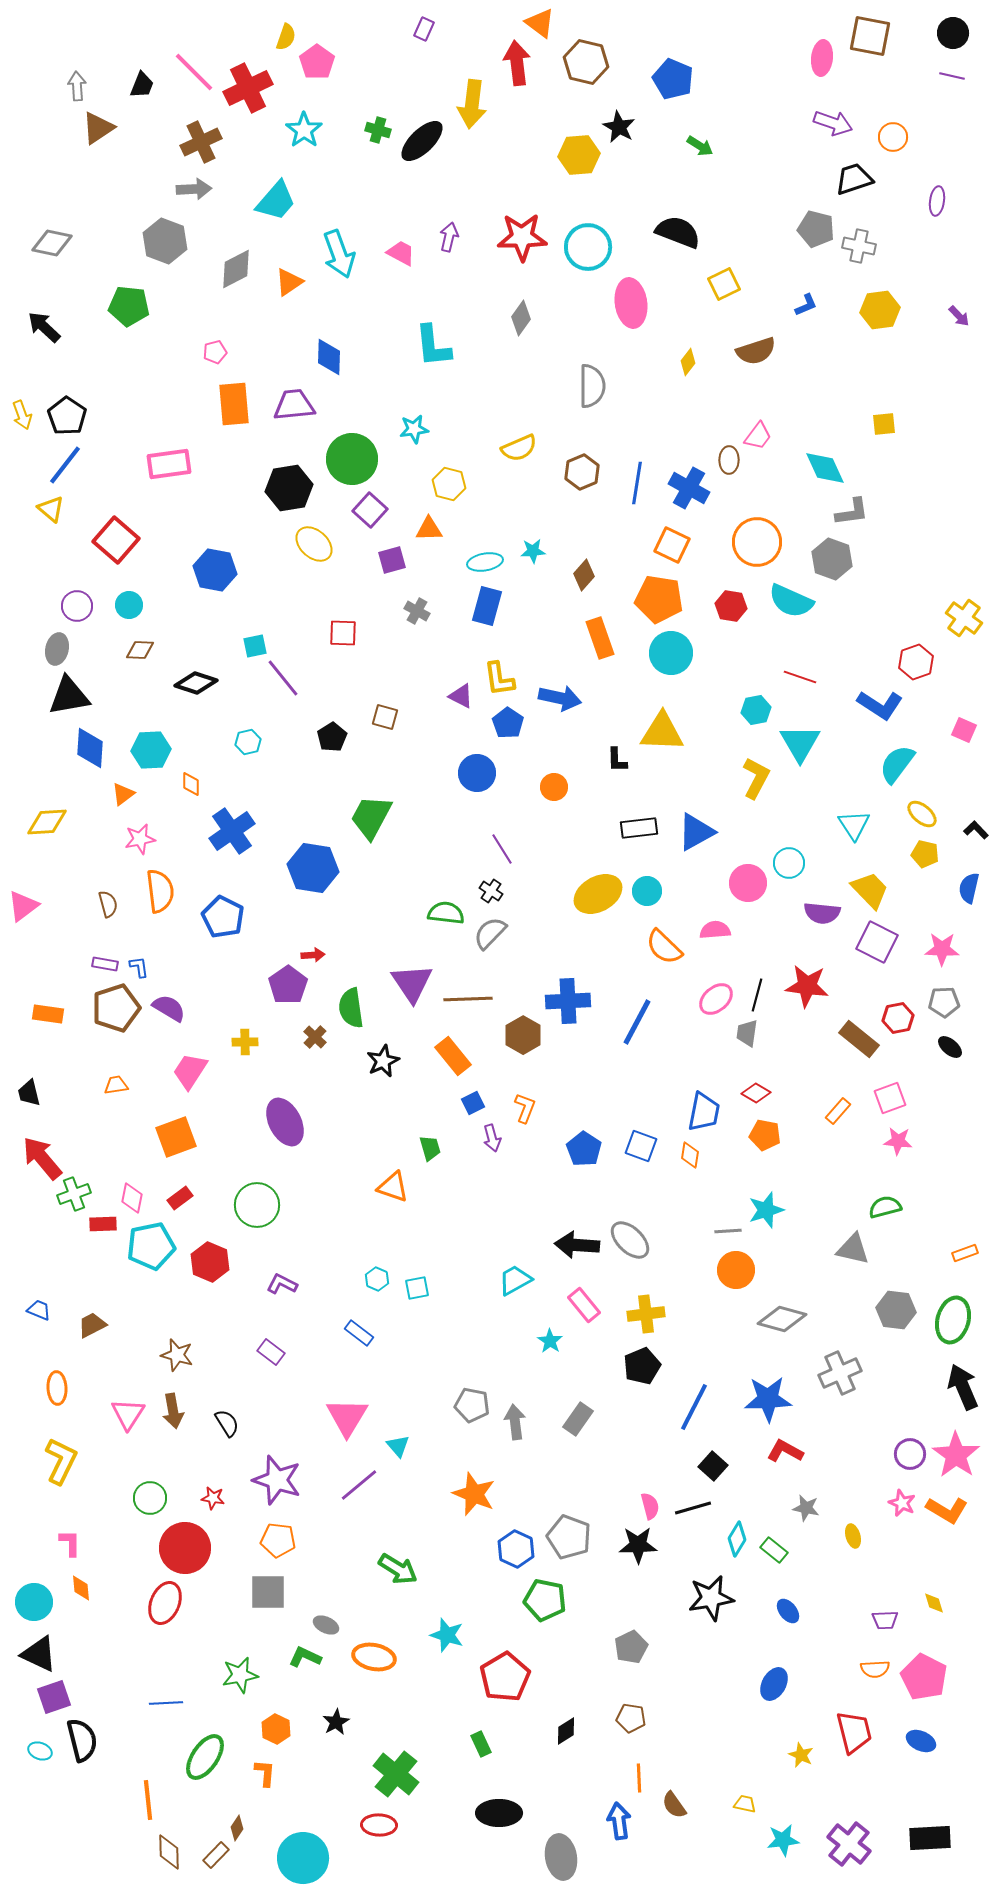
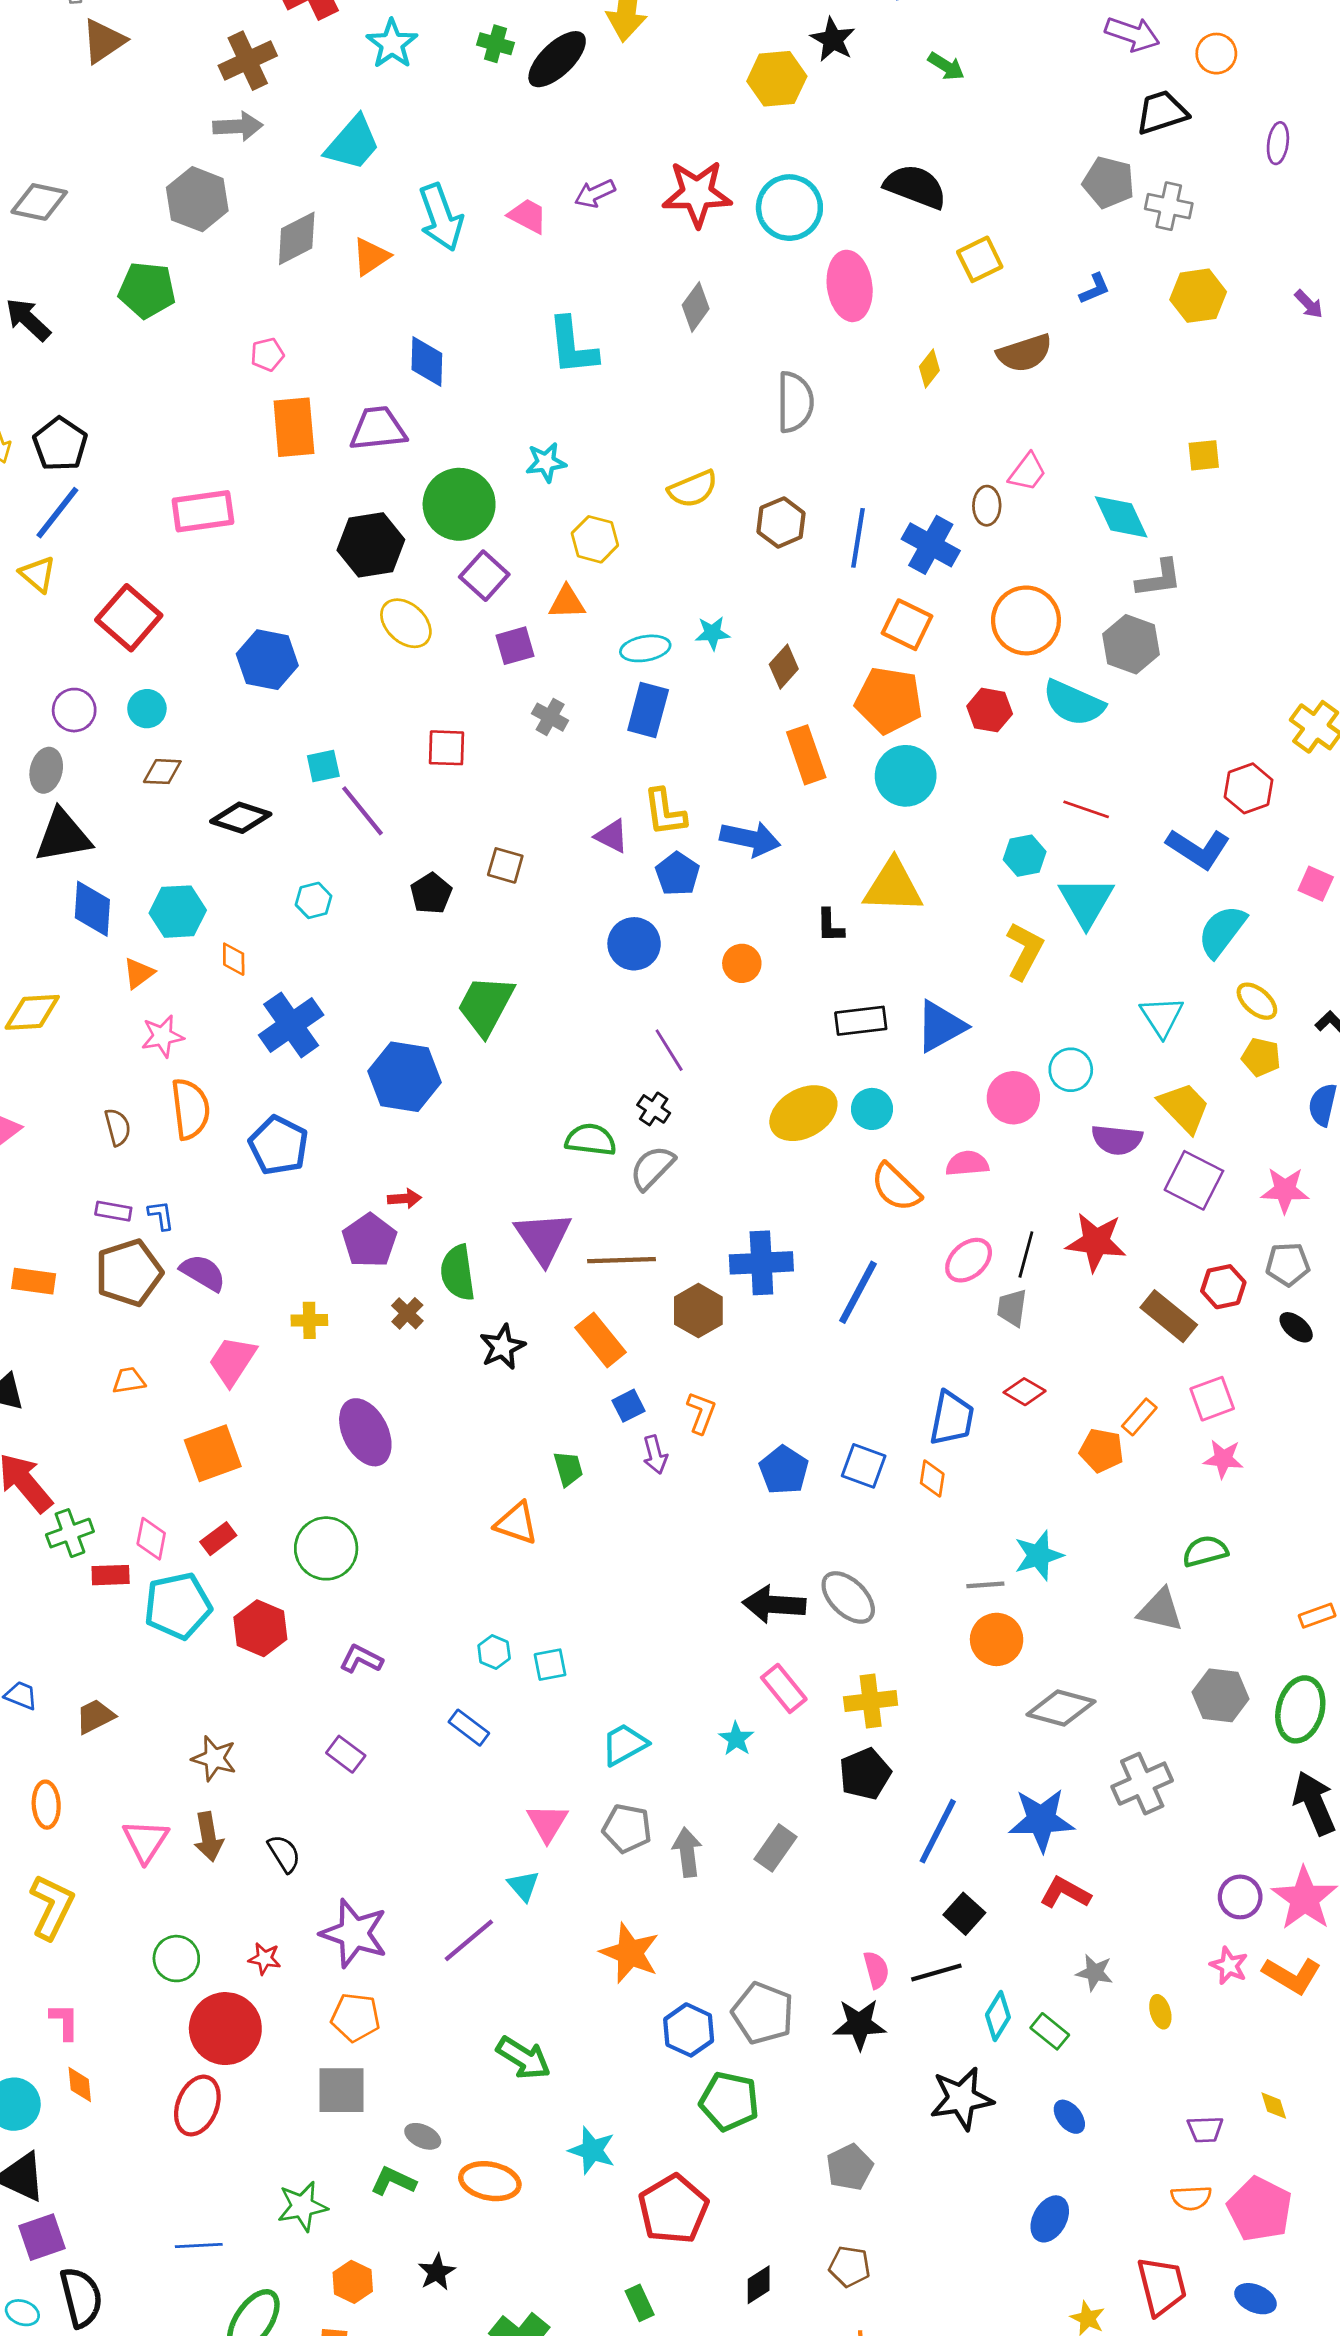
purple arrow: (449, 237) -> (595, 194), turned -128
orange pentagon: (765, 1135) -> (1102, 1450), moved
cyan trapezoid: (515, 1280) -> (624, 1744), moved
pink triangle: (347, 1417) -> (547, 1823), moved, size x0.7

